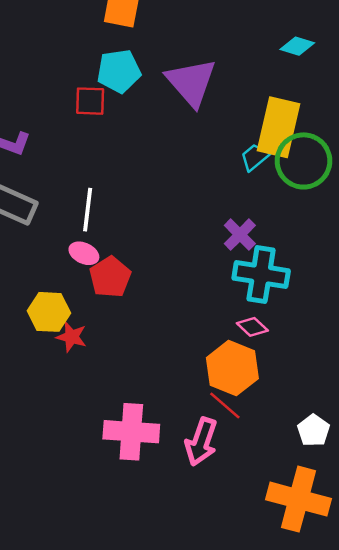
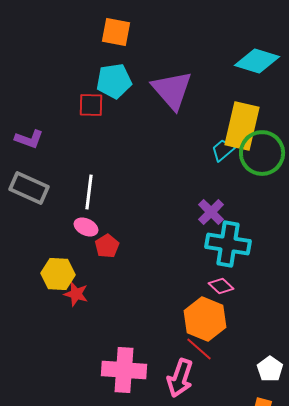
cyan diamond: (297, 46) -> (257, 61), size x1.6
red pentagon: (110, 277) -> (107, 246), size x0.7

